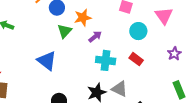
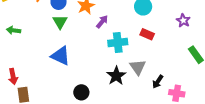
green triangle: (65, 31) -> (60, 22), moved
gray triangle: (119, 89) -> (138, 67), turned 42

